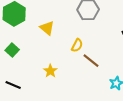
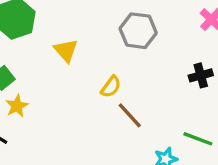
yellow star: (50, 71) -> (17, 106), moved

